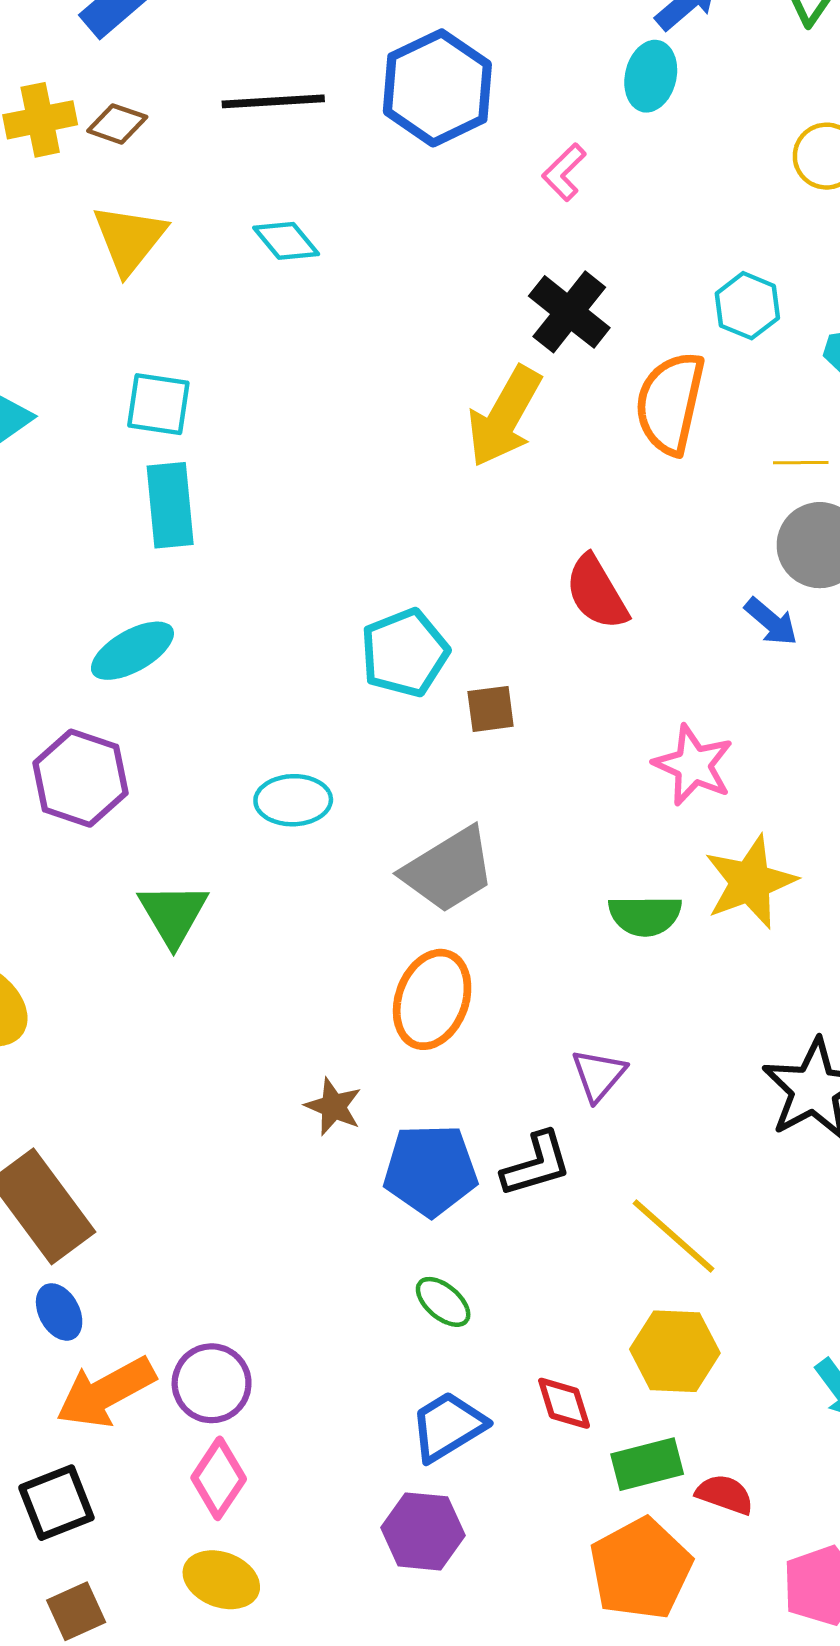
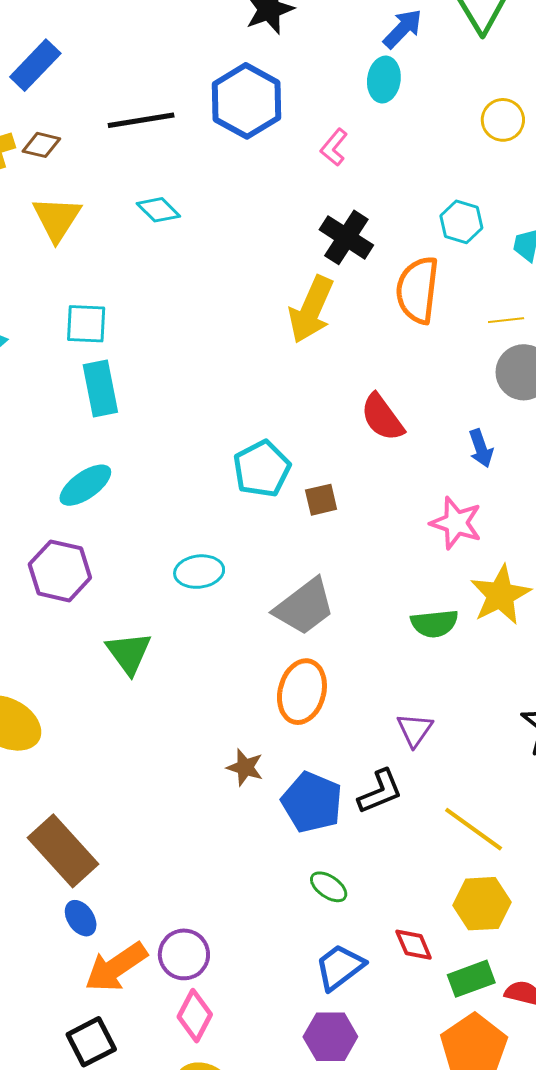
blue arrow: (771, 622) -> (481, 448), moved, turned 36
blue pentagon: (430, 1170) -> (312, 802), turned 30

